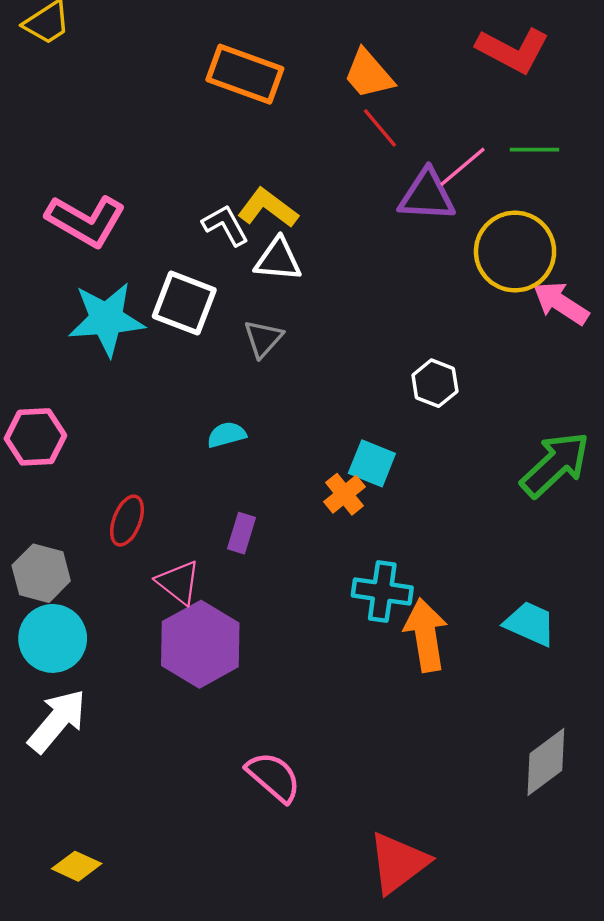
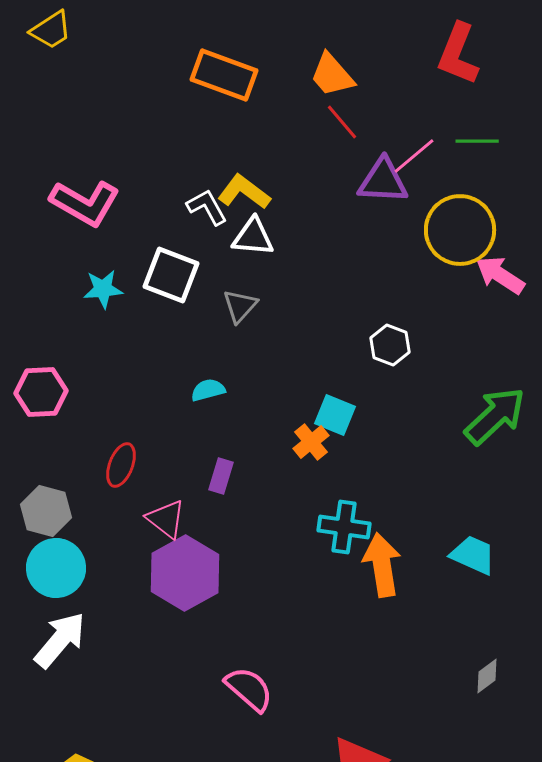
red L-shape: (513, 50) -> (458, 54), turned 84
cyan star: (106, 319) -> (103, 289), size x0.6
gray diamond: (546, 762) -> (487, 676), size x0.6

